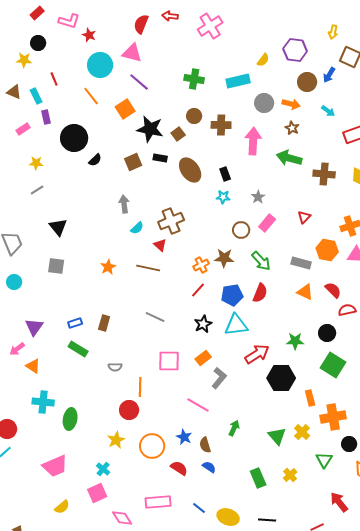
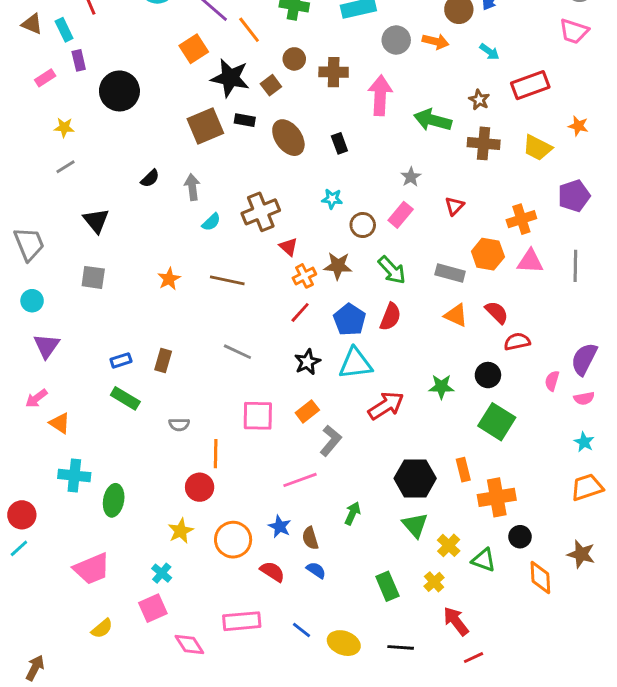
orange line: (91, 96) -> (249, 30), moved
brown star: (292, 128) -> (479, 100), moved
black semicircle: (95, 160) -> (150, 178), moved
brown square: (133, 162) -> (205, 126), size x1.4
cyan star: (223, 197) -> (332, 199), moved
gray star: (258, 197) -> (411, 177), moved
red triangle: (160, 245) -> (288, 247), moved
blue pentagon: (232, 295) -> (350, 320), turned -30
purple triangle: (34, 327) -> (47, 346), moved
black hexagon: (281, 378) -> (415, 478), moved
pink line: (198, 405) -> (300, 480), turned -50
yellow cross: (302, 432) -> (449, 545), moved
green triangle: (324, 460) -> (484, 560), turned -42
red arrow: (339, 502) -> (456, 621), moved

